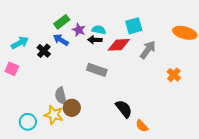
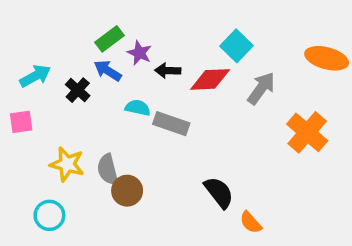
cyan square: (134, 26) -> (237, 46), turned -30
cyan semicircle: (99, 30) -> (138, 108), moved
pink square: (12, 69) -> (21, 122), turned -32
orange cross: (174, 75) -> (307, 132), size x1.6
yellow star: (54, 115) -> (67, 164), moved

